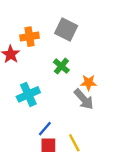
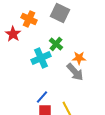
orange cross: (29, 37) -> (29, 19), turned 35
cyan cross: (28, 94) -> (41, 58), moved

